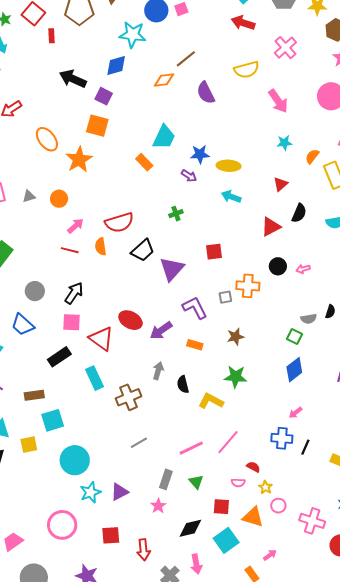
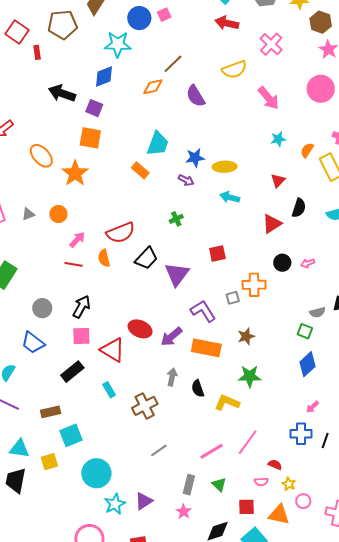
orange rectangle: (195, 345) -> (206, 348), size x1.8
cyan rectangle: (94, 378) -> (109, 390), size x0.7

